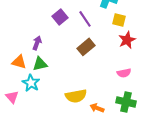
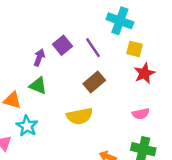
purple arrow: (37, 43) -> (39, 57), moved
green triangle: (40, 64) -> (38, 86), moved, turned 35
yellow semicircle: (76, 96) -> (80, 116), moved

